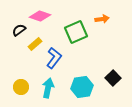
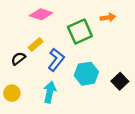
black semicircle: (19, 30) -> (18, 59), moved
yellow circle: (21, 87) -> (12, 93), moved
cyan hexagon: (82, 87) -> (86, 74), moved

